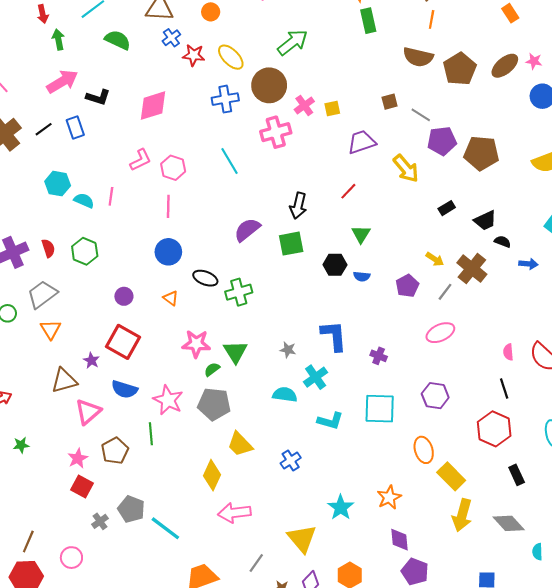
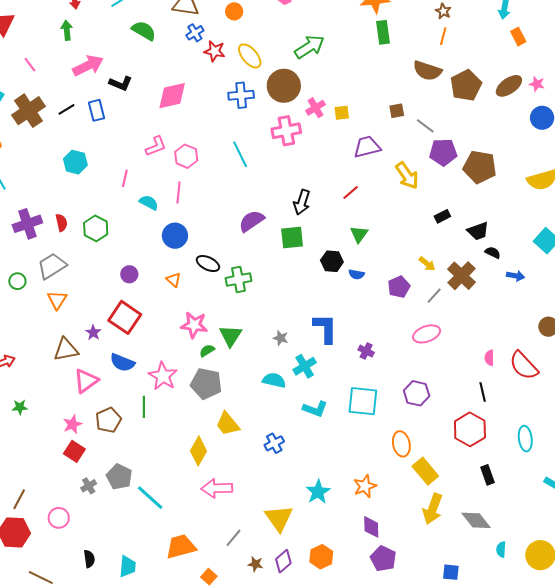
green arrow: (58, 40) -> (67, 30), moved
cyan semicircle: (84, 201) -> (149, 203), moved

